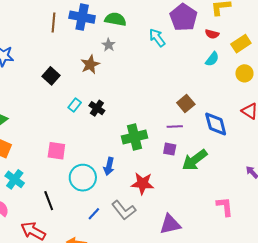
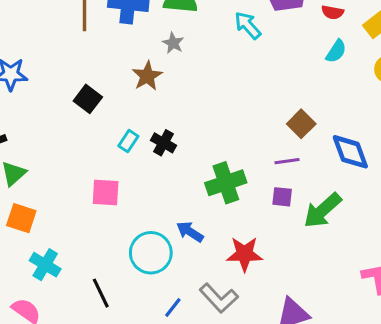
pink square: (56, 151) -> (106, 192), moved
blue arrow: (109, 166) -> (190, 232), turned 114

